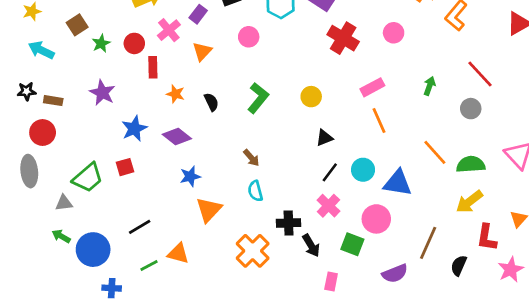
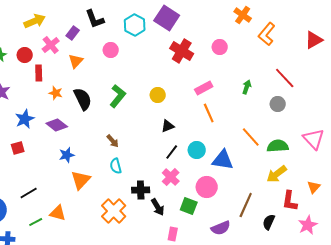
black semicircle: (211, 102) -> (83, 99), size x1.6

